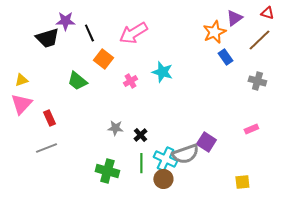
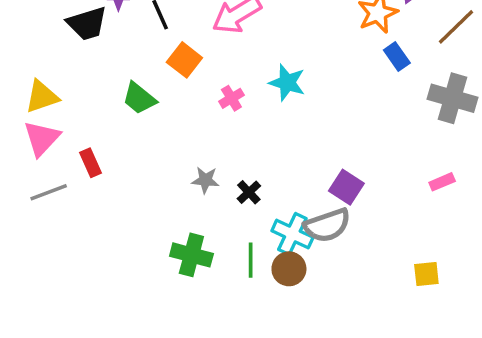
yellow triangle: (21, 80) -> (42, 97), size x1.5
gray cross: (257, 81) -> (453, 98), size x1.5
purple square: (206, 142) -> (346, 187), moved
gray line: (46, 148) -> (49, 192), moved
green line: (141, 163) -> (251, 260), moved

